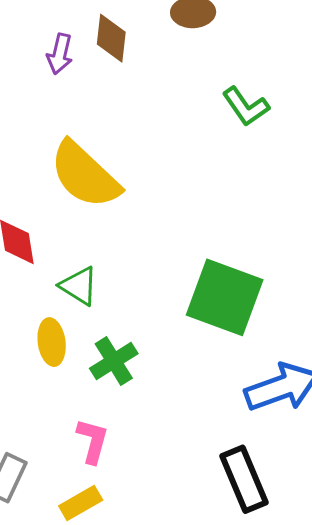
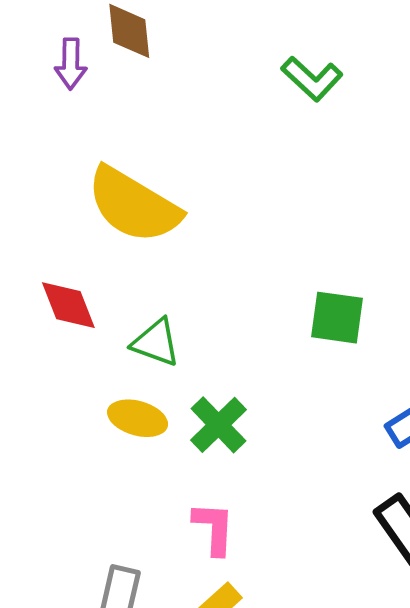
green square: (225, 297) -> (337, 318), size x0.6
yellow ellipse: (52, 342) -> (138, 418), turned -54

